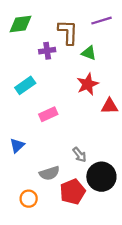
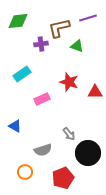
brown L-shape: (68, 32) -> (59, 28), turned -105
red star: (88, 84) -> (69, 82), moved, turned -30
blue triangle: (17, 145) -> (15, 126), turned -48
red pentagon: (73, 192) -> (63, 178), moved

